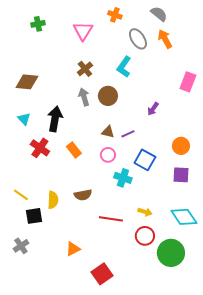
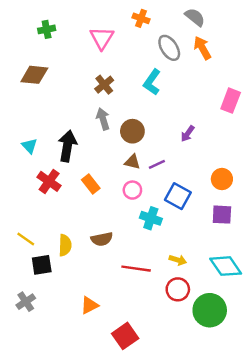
brown diamond: (27, 82) -> (34, 75), moved
brown circle: (108, 96) -> (132, 131), moved

